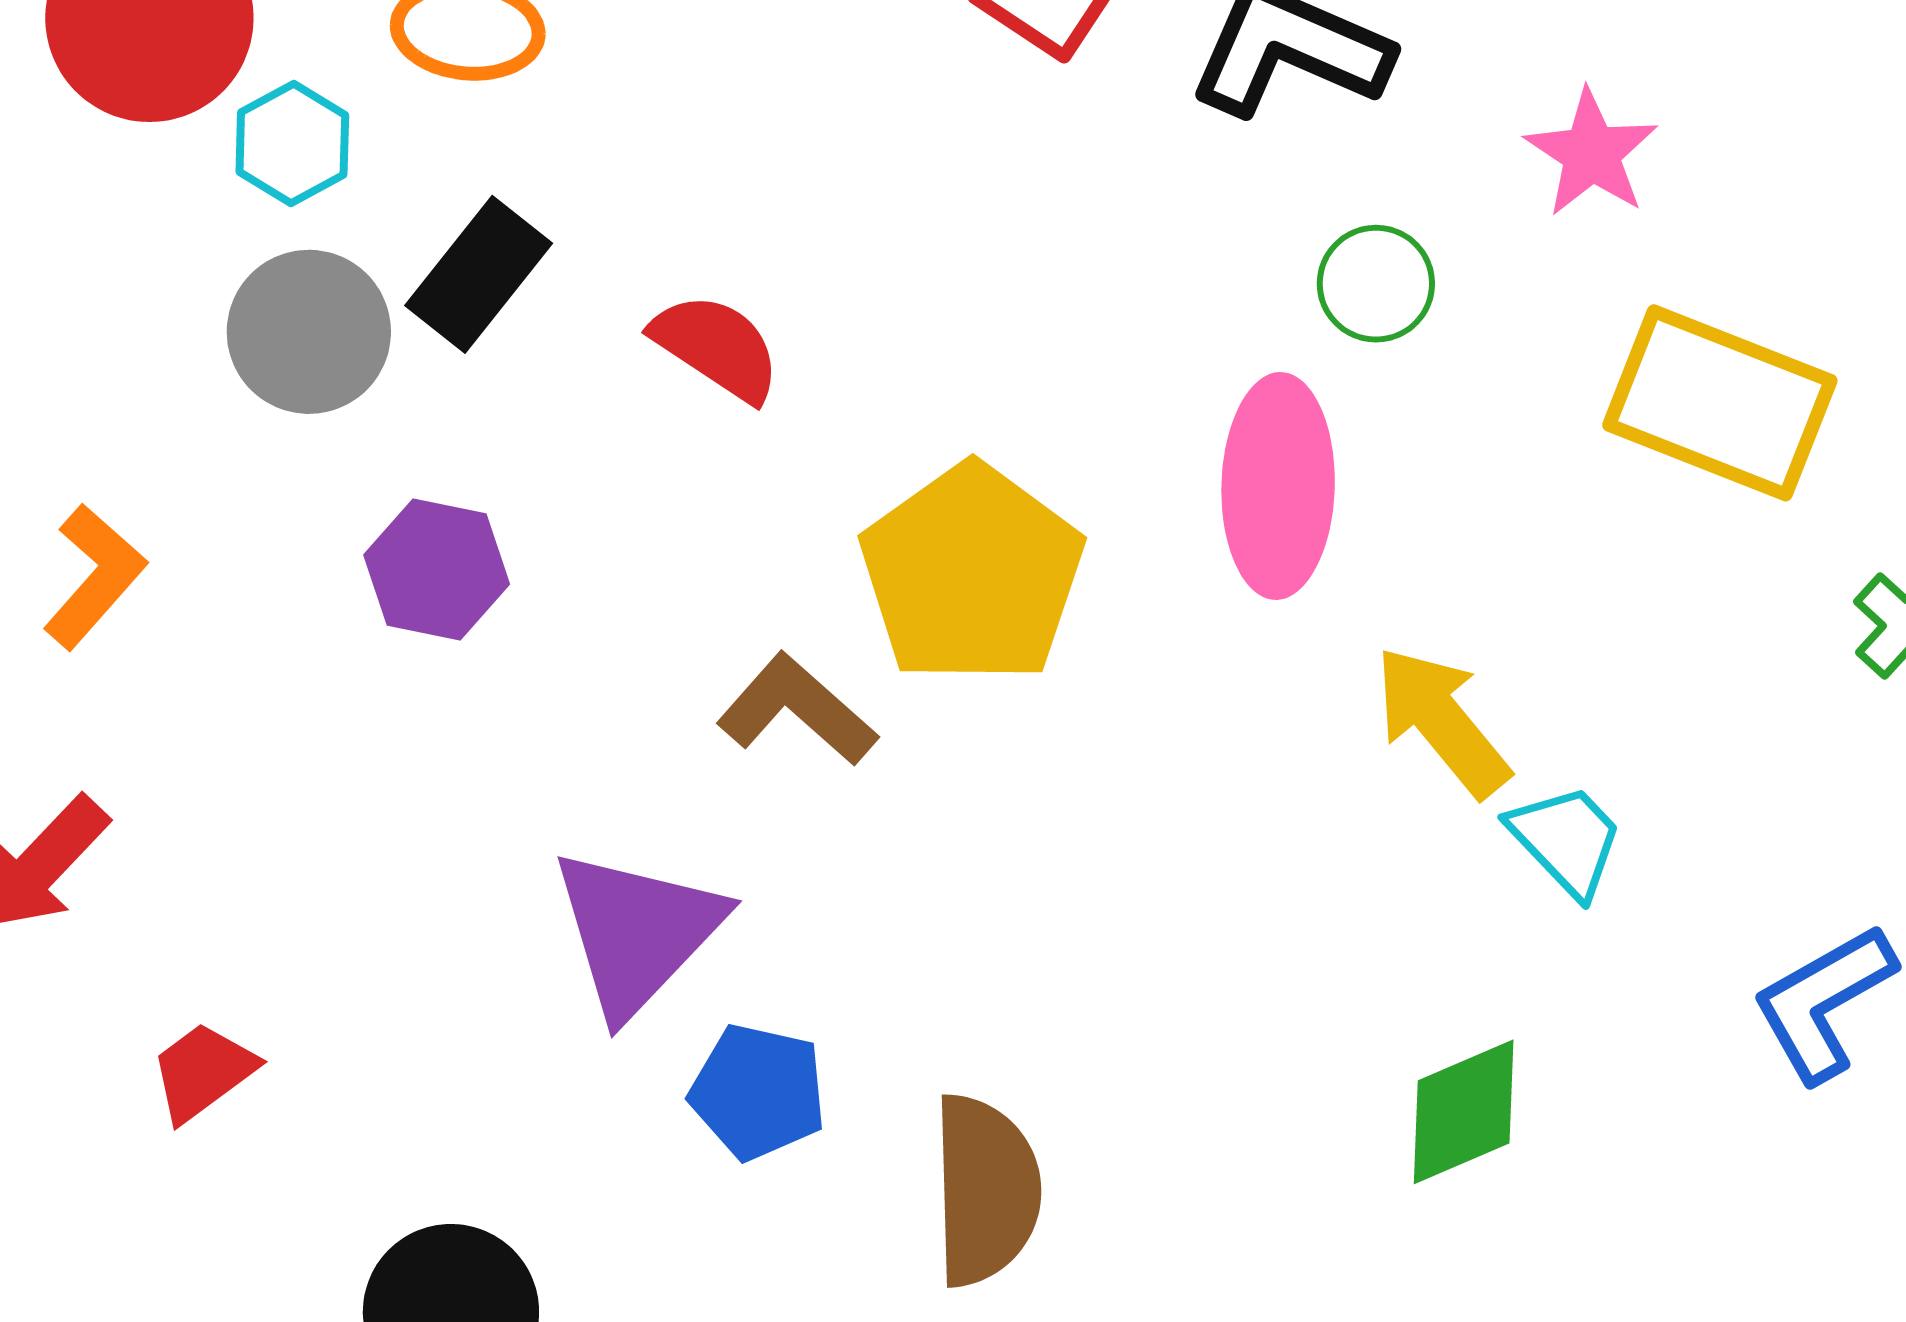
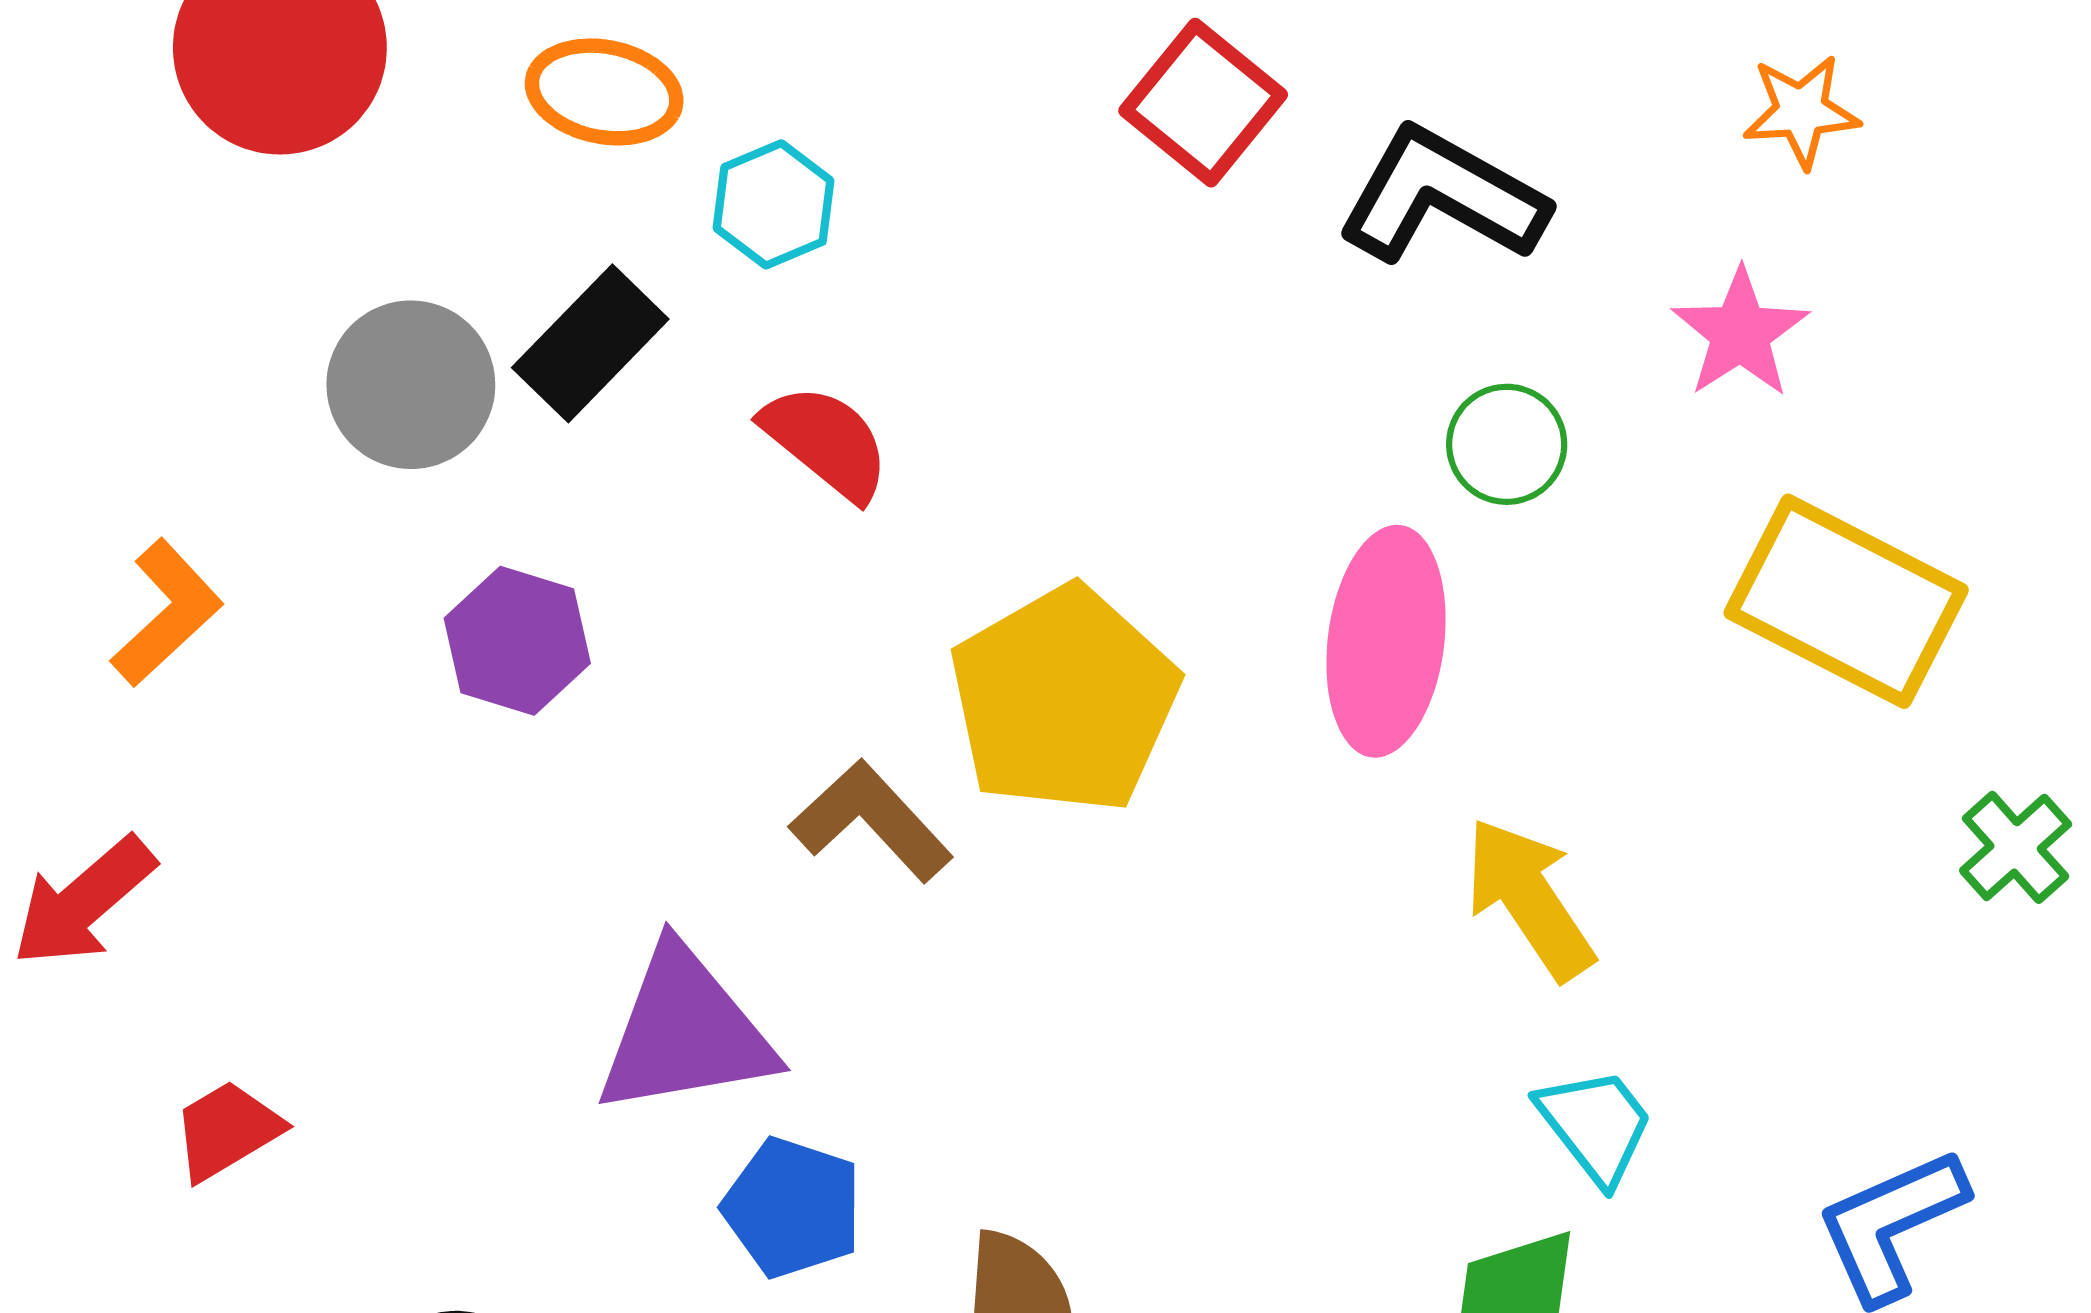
cyan hexagon: (292, 144) -> (774, 204), moved
cyan trapezoid: (1566, 840) -> (1596, 1125), moved
purple triangle: (637, 932) -> (685, 1032), turned 31

